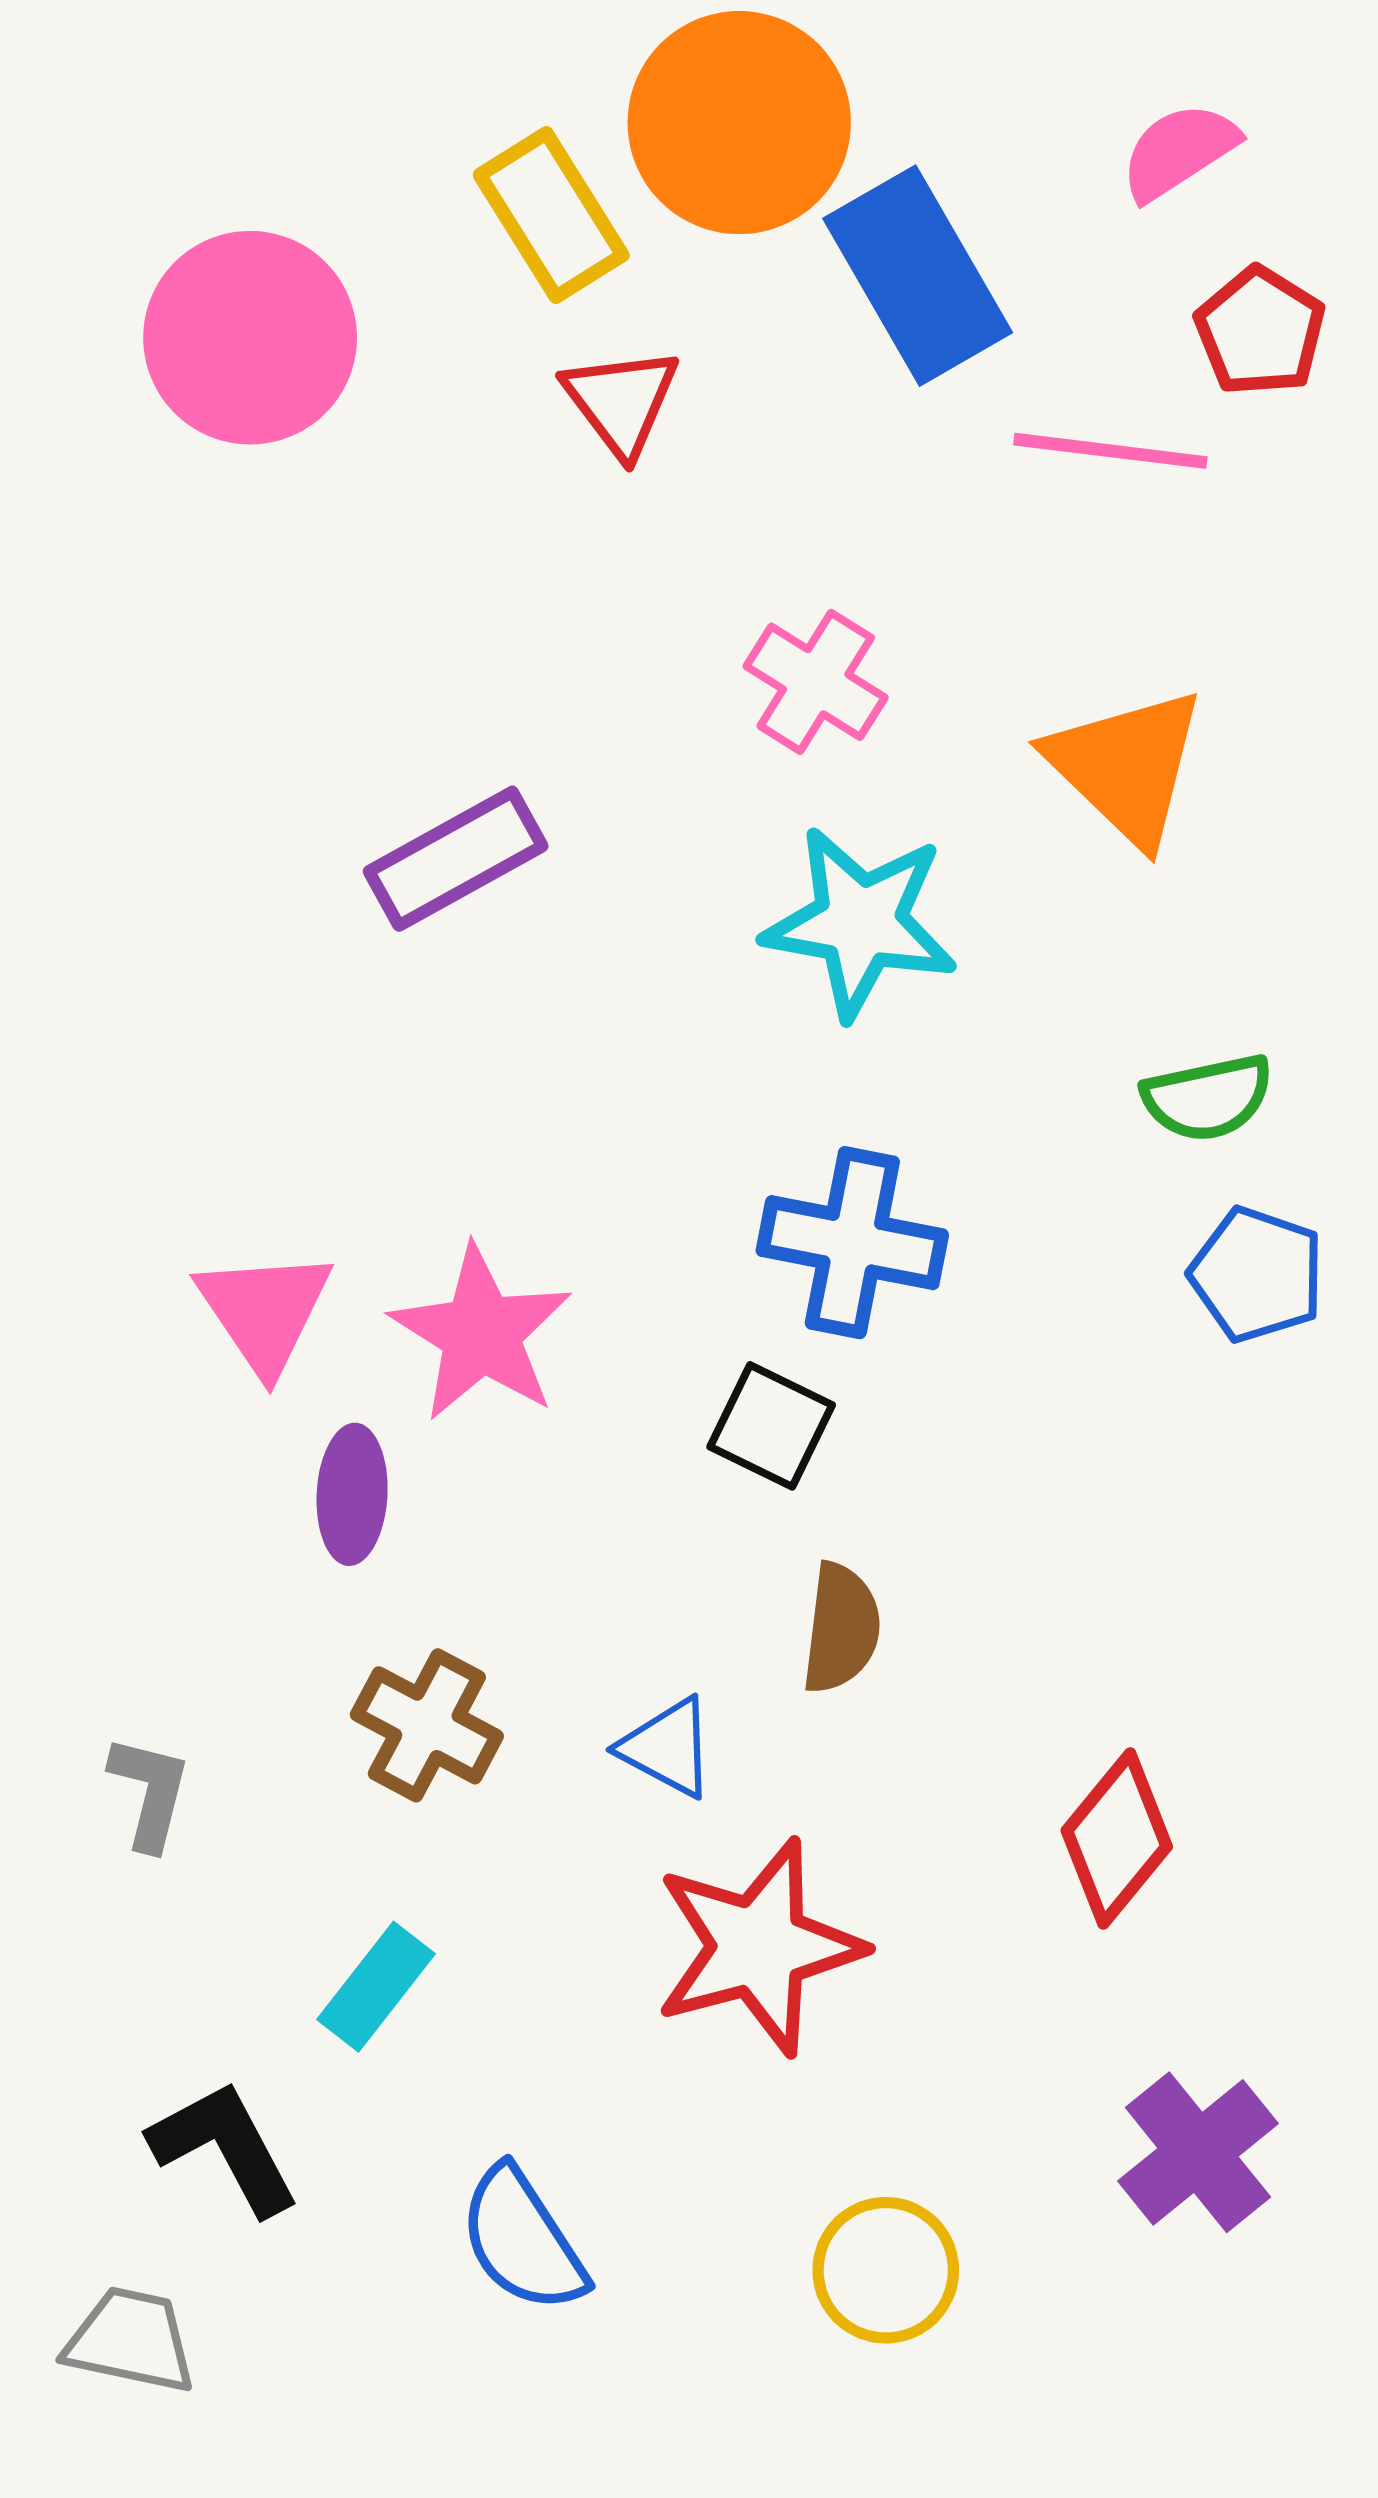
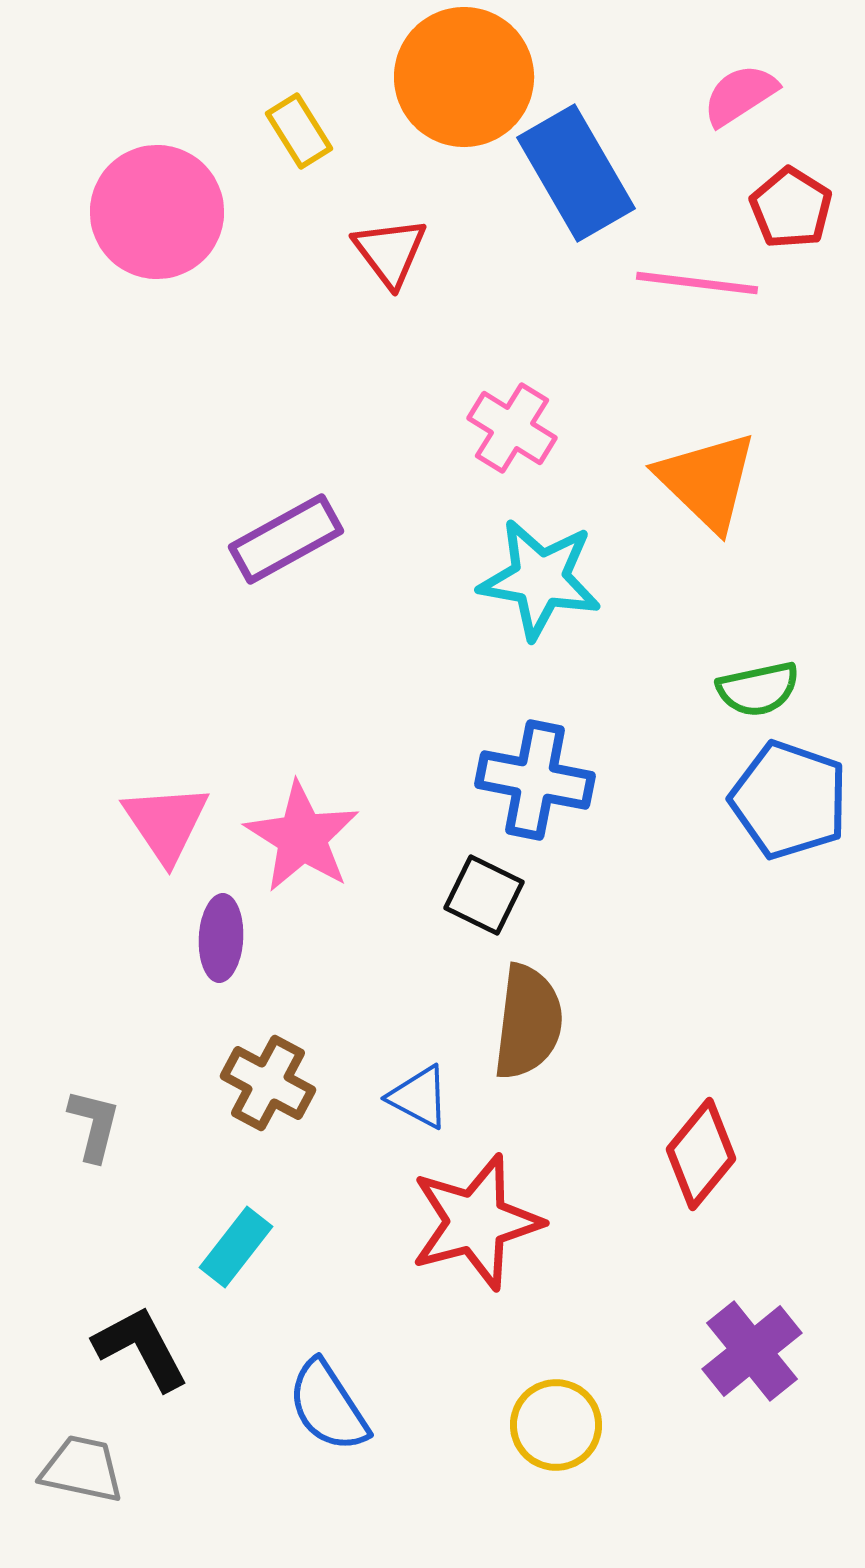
yellow rectangle: (551, 215) -> (299, 131), moved, size x0.7
blue pentagon: (1257, 1274) -> (789, 800), size x1.4
brown semicircle: (841, 1628) -> (528, 1022), size x1.4

